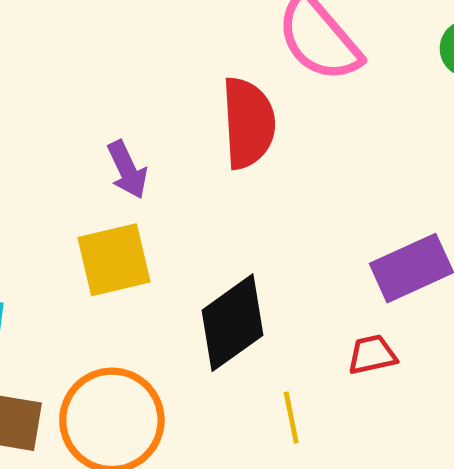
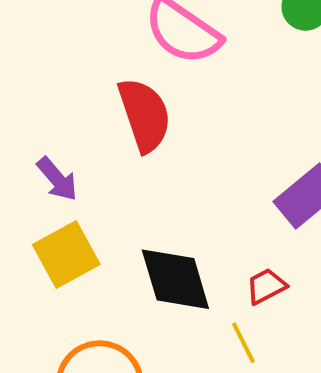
black diamond: (233, 323) -> (175, 279), turned -56
red trapezoid: (372, 355) -> (266, 286), moved

